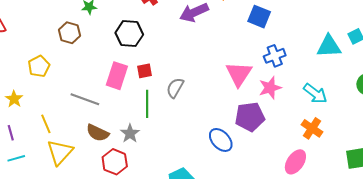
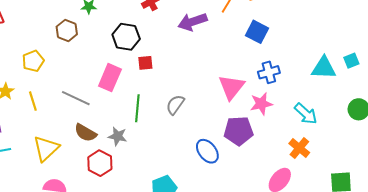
red square: (144, 71) -> (145, 63), moved
gray semicircle: (175, 88) -> (175, 105), moved
yellow line: (46, 124) -> (33, 101), moved
gray star: (130, 133) -> (118, 136), turned -30

